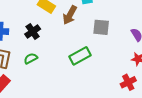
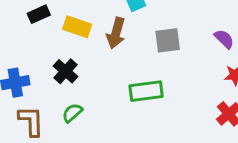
green rectangle: (80, 56) -> (146, 91), turned 35

